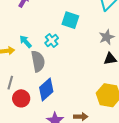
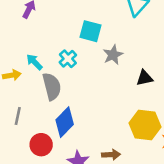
gray star: (107, 37) -> (113, 55), moved
red circle: (21, 98) -> (41, 145), moved

